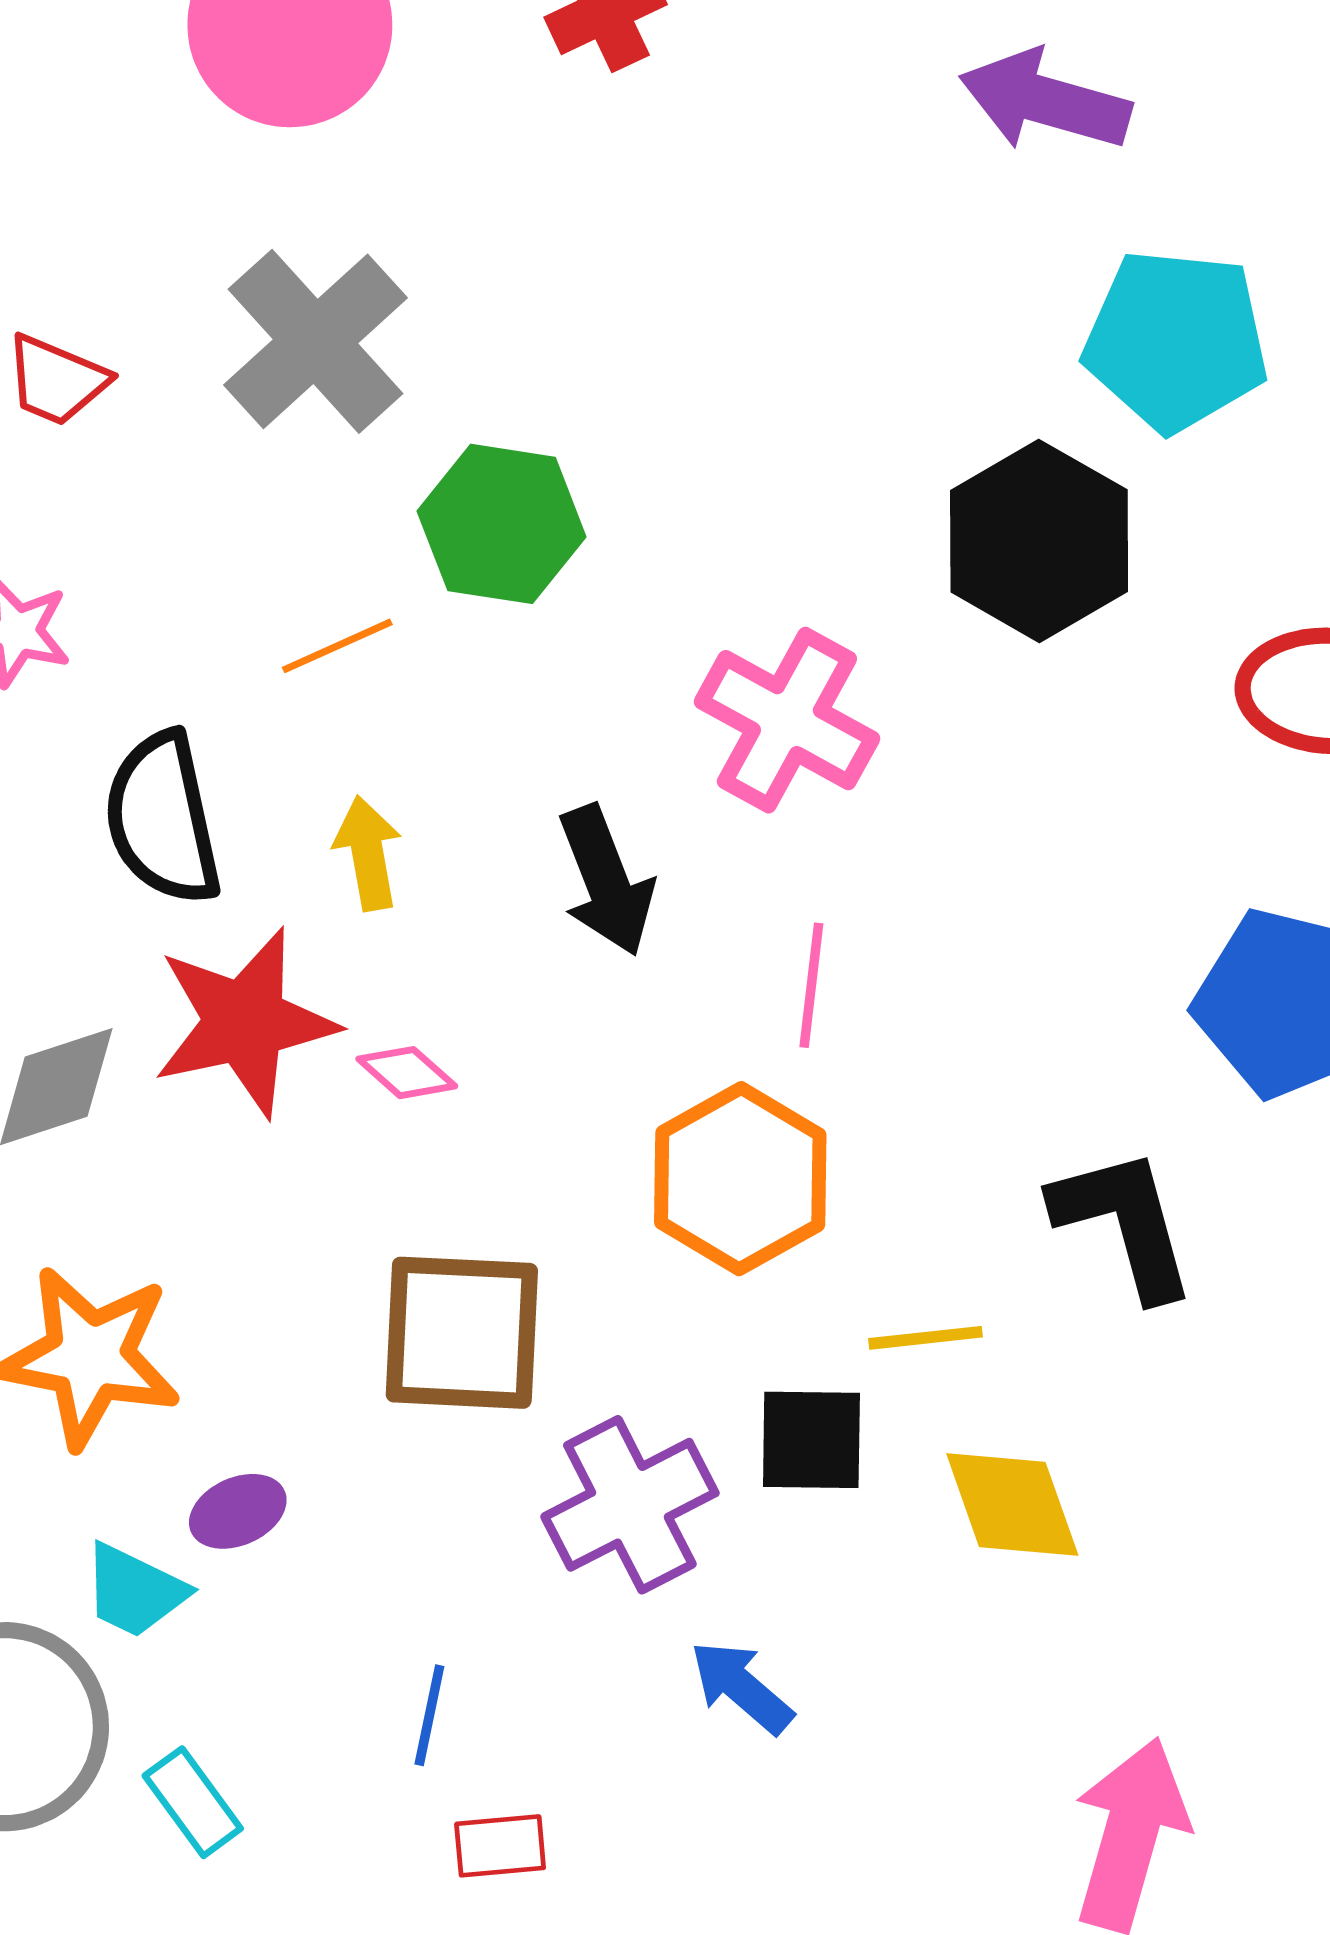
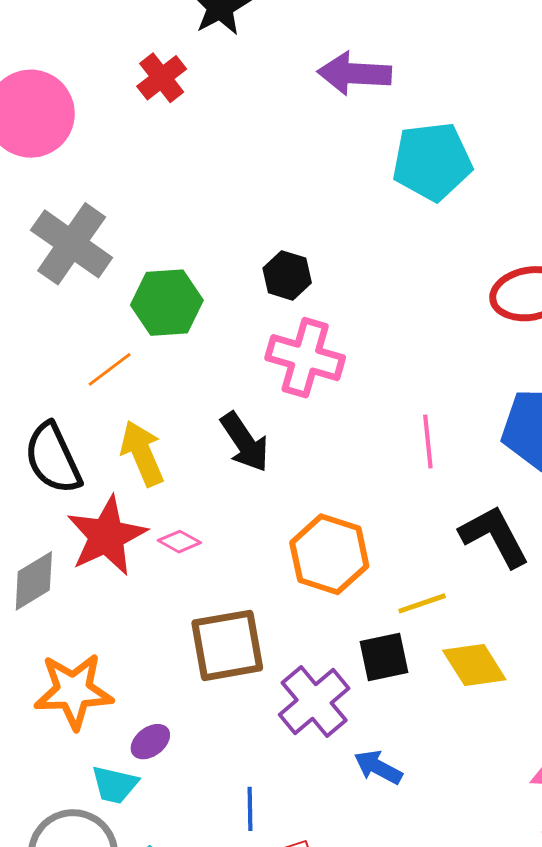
black hexagon: (1039, 541) -> (287, 275), moved, size x0.6
yellow arrow: (368, 853) -> (142, 453), size x1.4
pink line: (811, 985) -> (428, 442), moved

